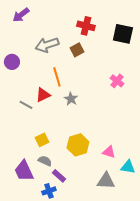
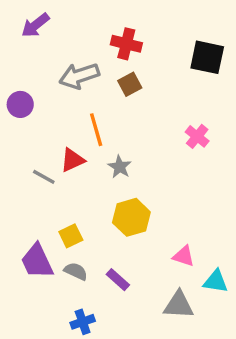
red cross: (86, 26) -> (126, 44), moved
yellow hexagon: (78, 145) -> (131, 217), moved
purple trapezoid: (24, 171) -> (37, 261), moved
purple rectangle: (59, 176) -> (118, 280), moved

